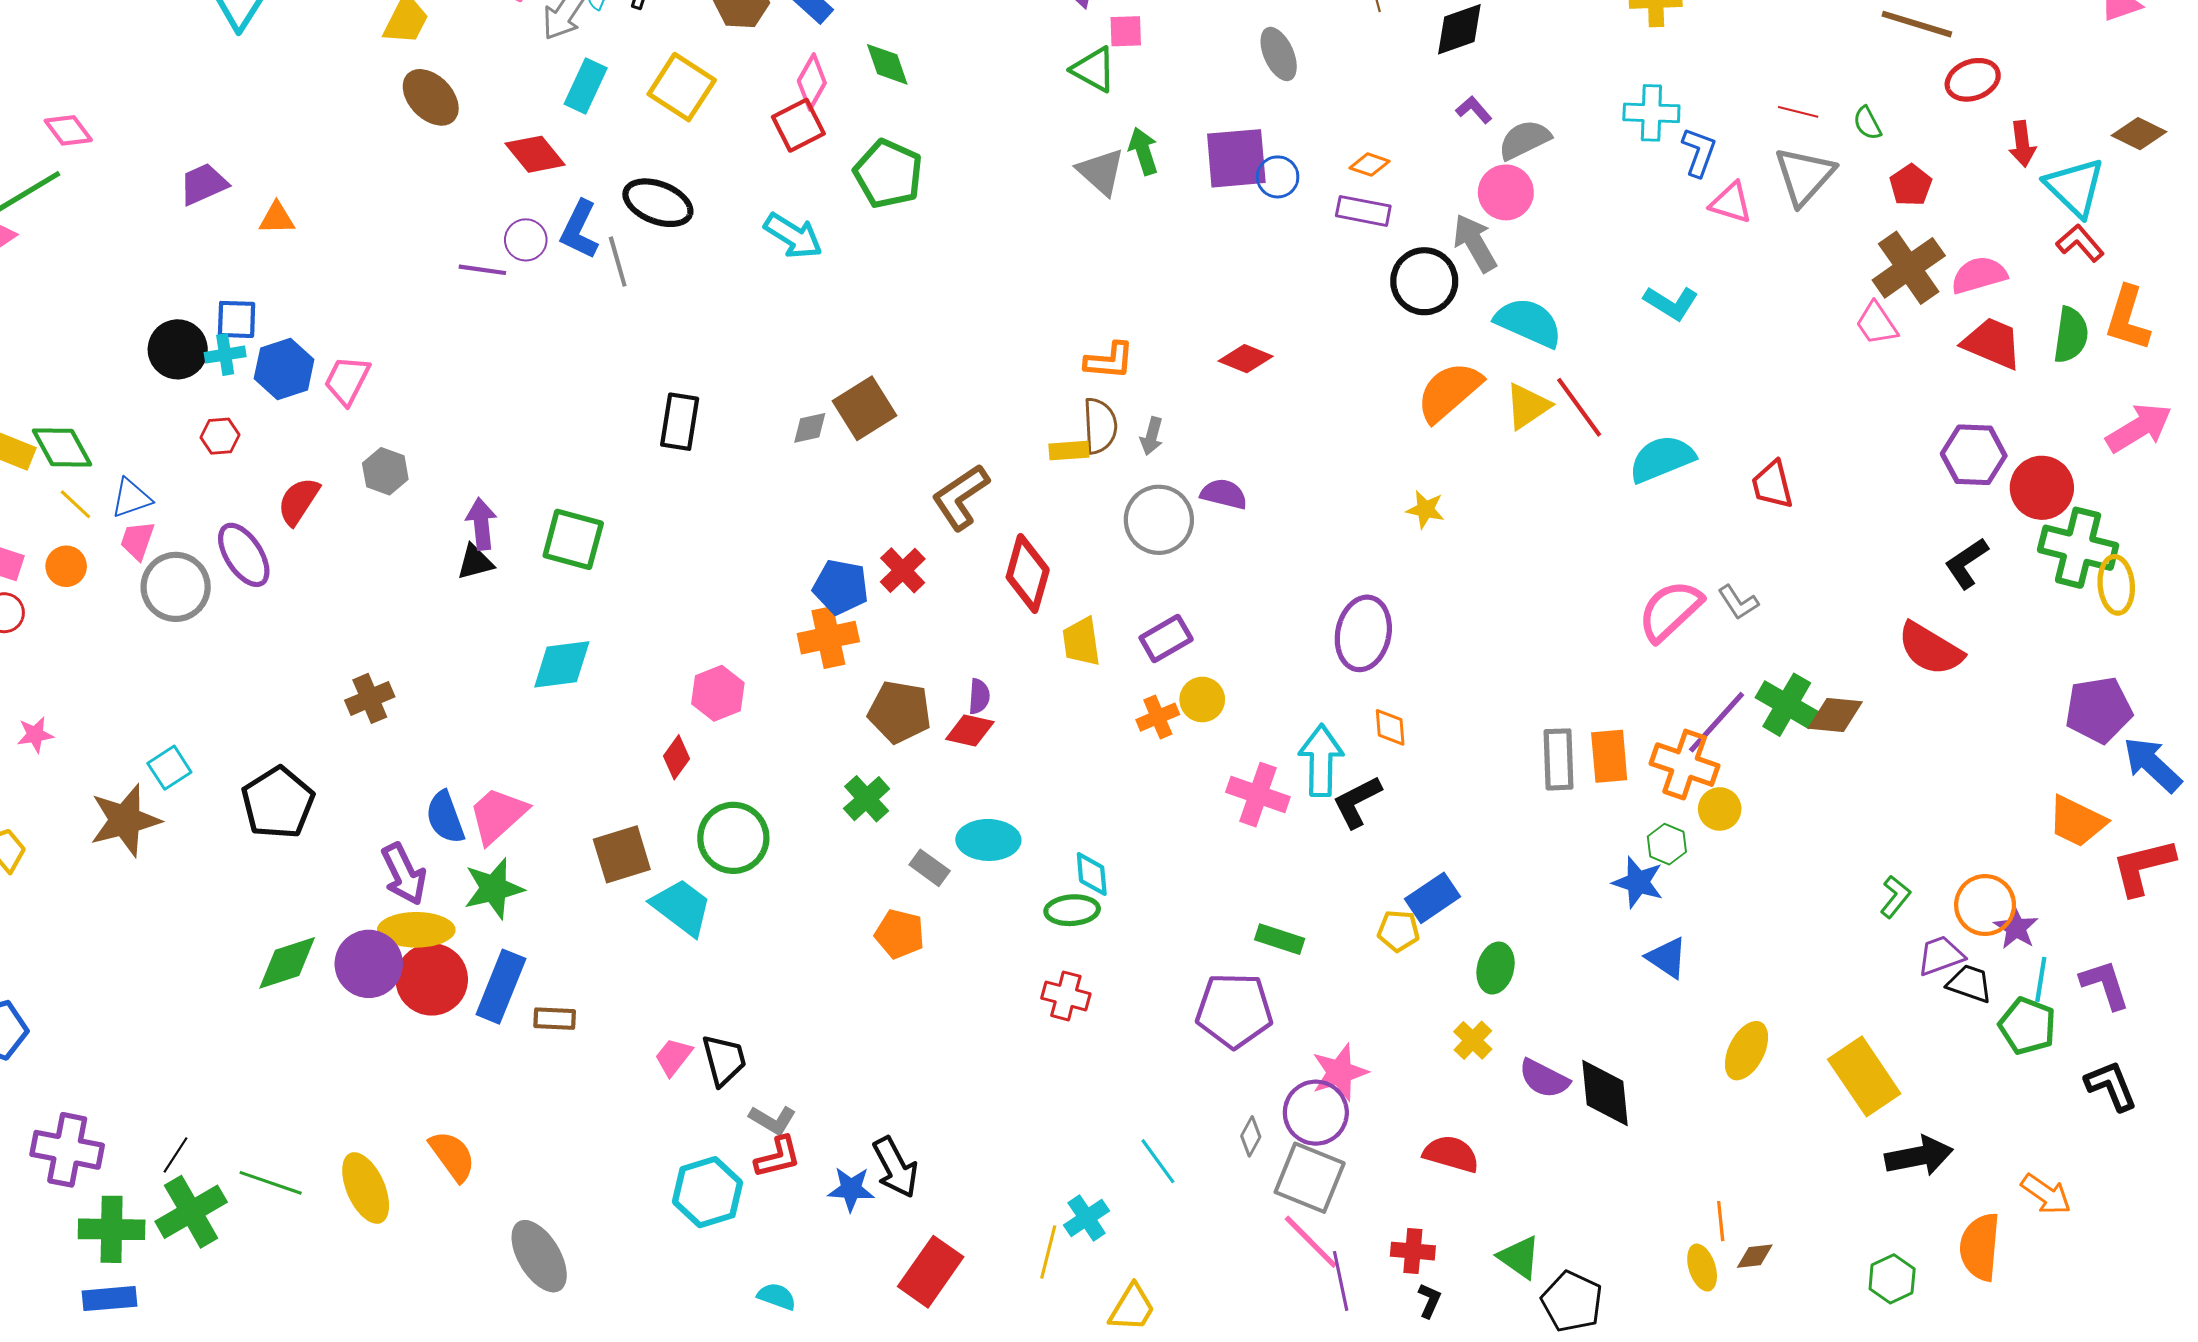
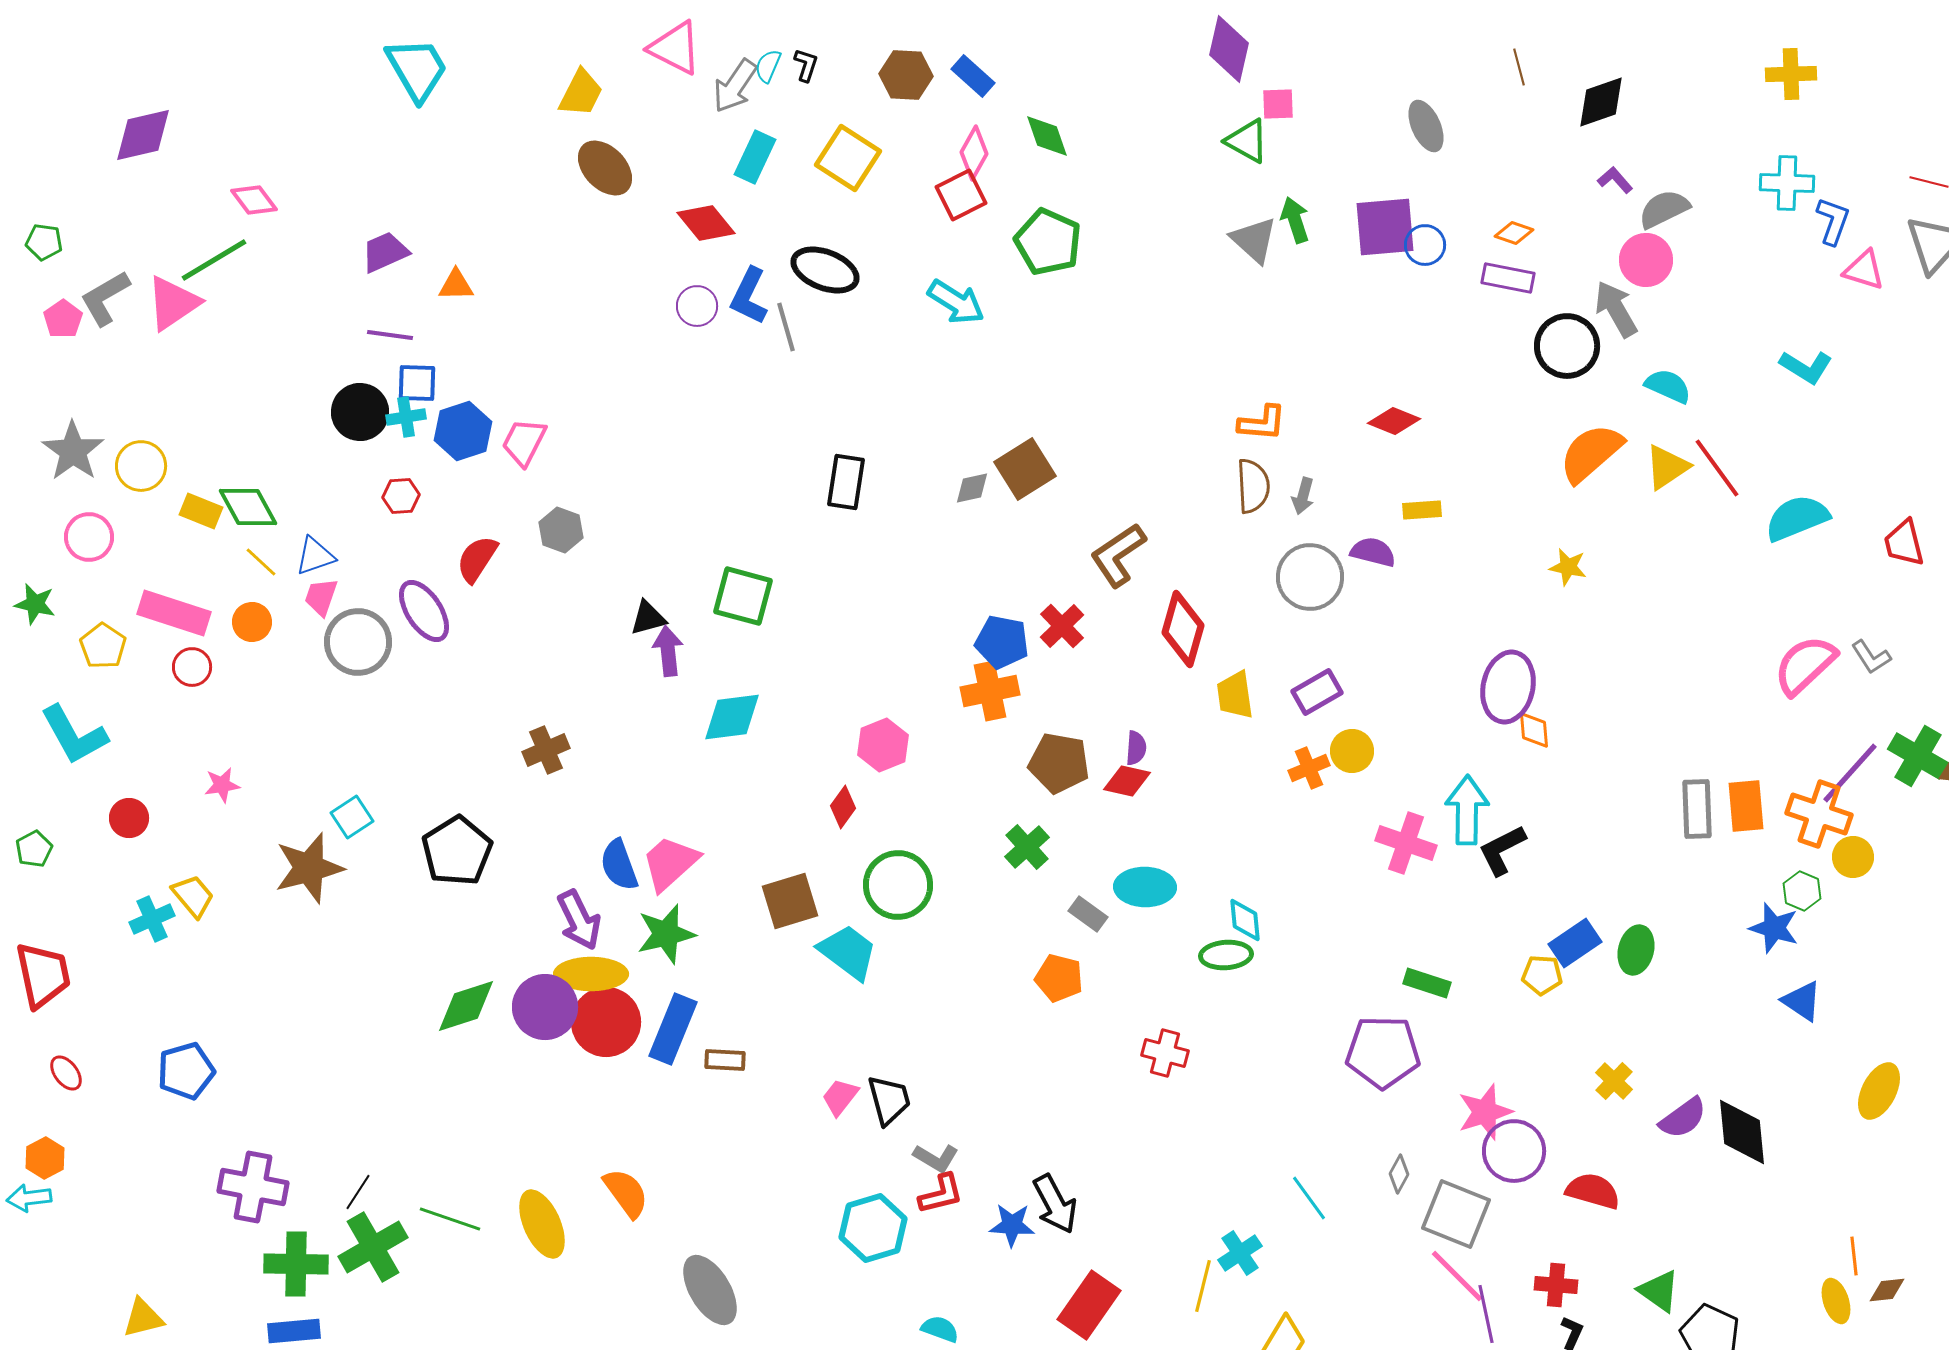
purple line: (482, 270) -> (390, 335), moved
cyan semicircle: (1529, 323) -> (1668, 386), size x0.7
yellow rectangle: (1069, 451) -> (1422, 510), moved
purple arrow: (481, 524) -> (668, 651), moved
orange diamond: (1390, 727) -> (1534, 730), moved
green ellipse: (1496, 968) -> (1636, 950), moved
red cross: (1066, 996) -> (1165, 1053), moved
purple semicircle: (1544, 1079) -> (1683, 1118), turned -63
purple circle: (1316, 1113) -> (1514, 1151), moved

